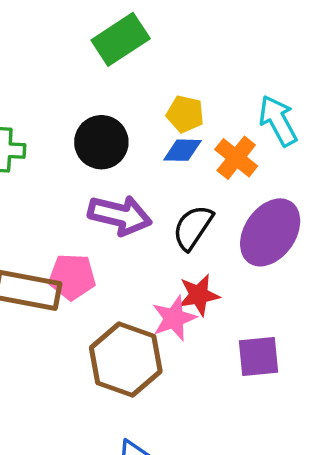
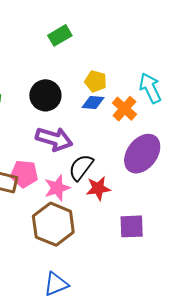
green rectangle: (121, 39) -> (60, 35), size x0.7
black semicircle: (193, 227) -> (81, 167), moved
pink star: (174, 318) -> (57, 188), moved

